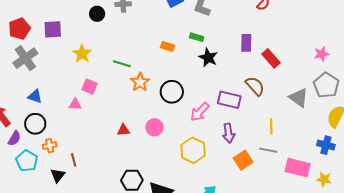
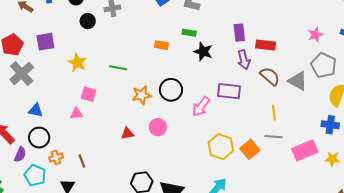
red rectangle: (271, 58) -> (266, 45), turned -36
orange star: (140, 82) -> (142, 95), moved, turned 30
brown semicircle: (255, 86) -> (270, 76), moved
purple arrow: (229, 133) -> (244, 60), moved
yellow hexagon: (193, 150) -> (221, 147), moved
brown line: (74, 160) -> (82, 161), moved
pink rectangle: (298, 168) -> (305, 150), turned -30

